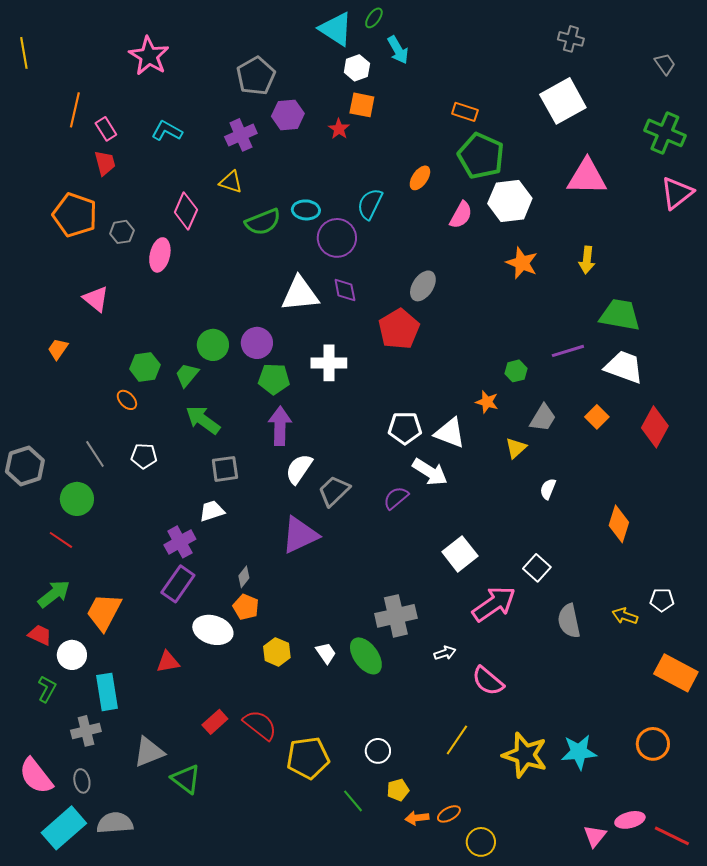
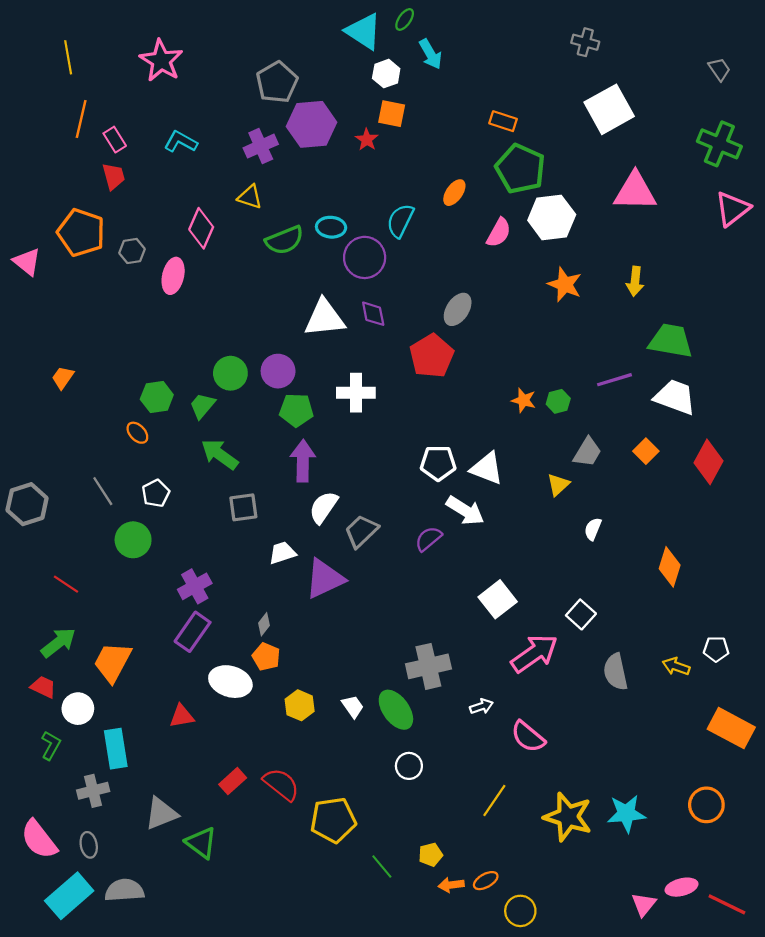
gray cross: (571, 39) -> (585, 42), moved
yellow line: (24, 53) -> (68, 57), moved
purple hexagon: (288, 115) -> (312, 124), size x1.4
pink triangle: (96, 299) -> (27, 262), moved
orange star: (487, 402) -> (524, 400), moved
white pentagon: (144, 456) -> (156, 493), turned -30
green circle: (77, 499) -> (133, 540), moved
white trapezoid: (212, 511) -> (282, 553), moved
white circle: (378, 751) -> (409, 766), moved

